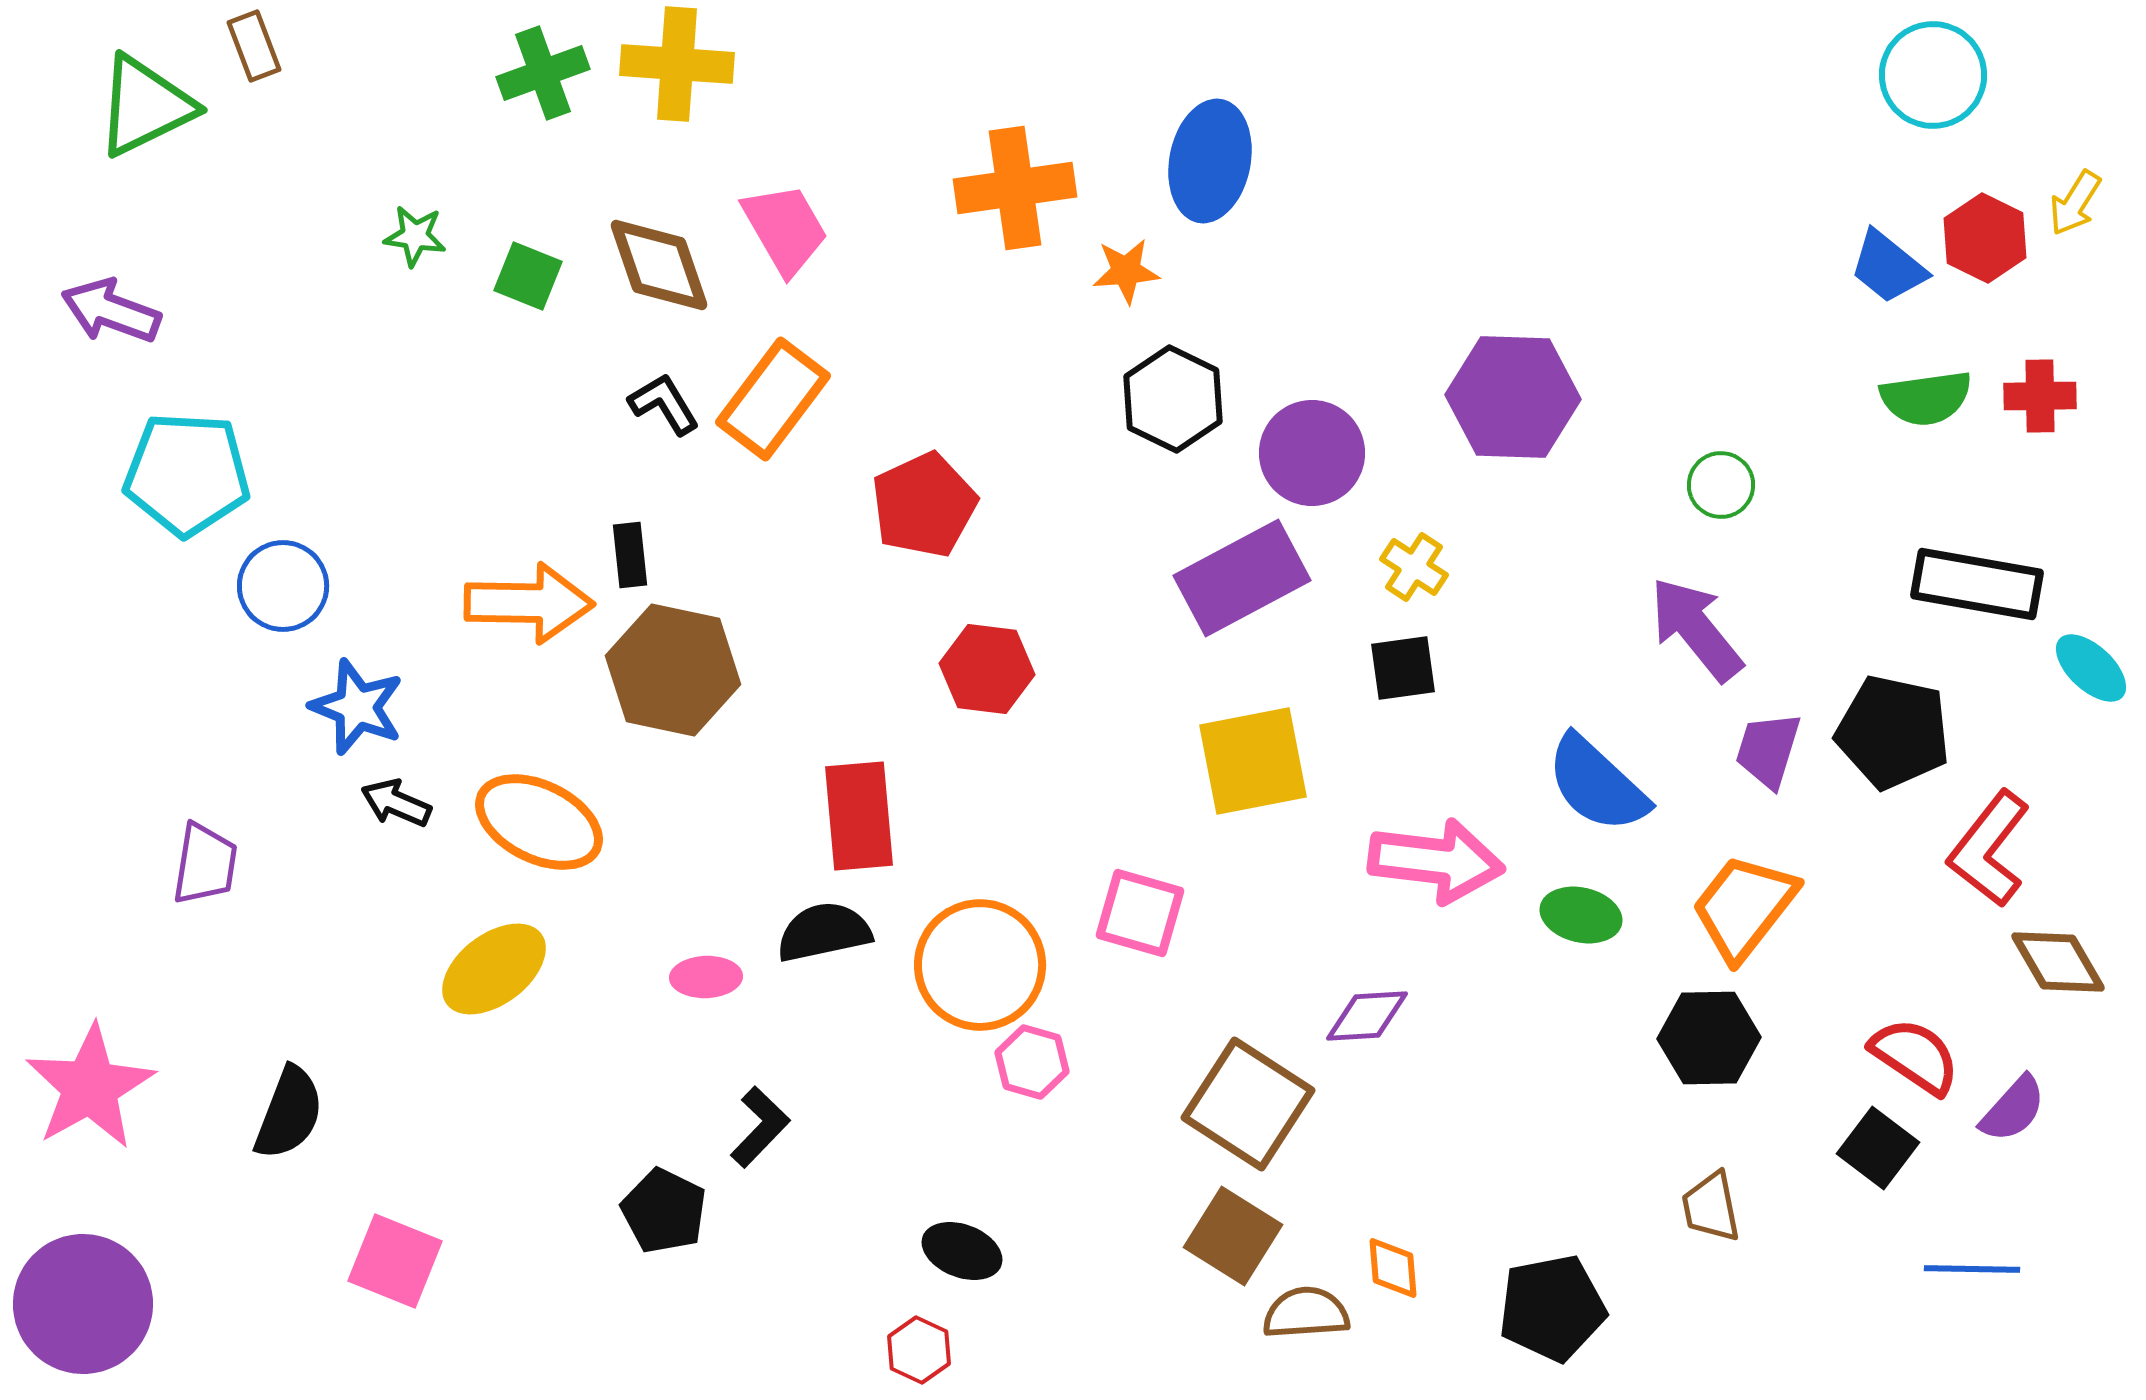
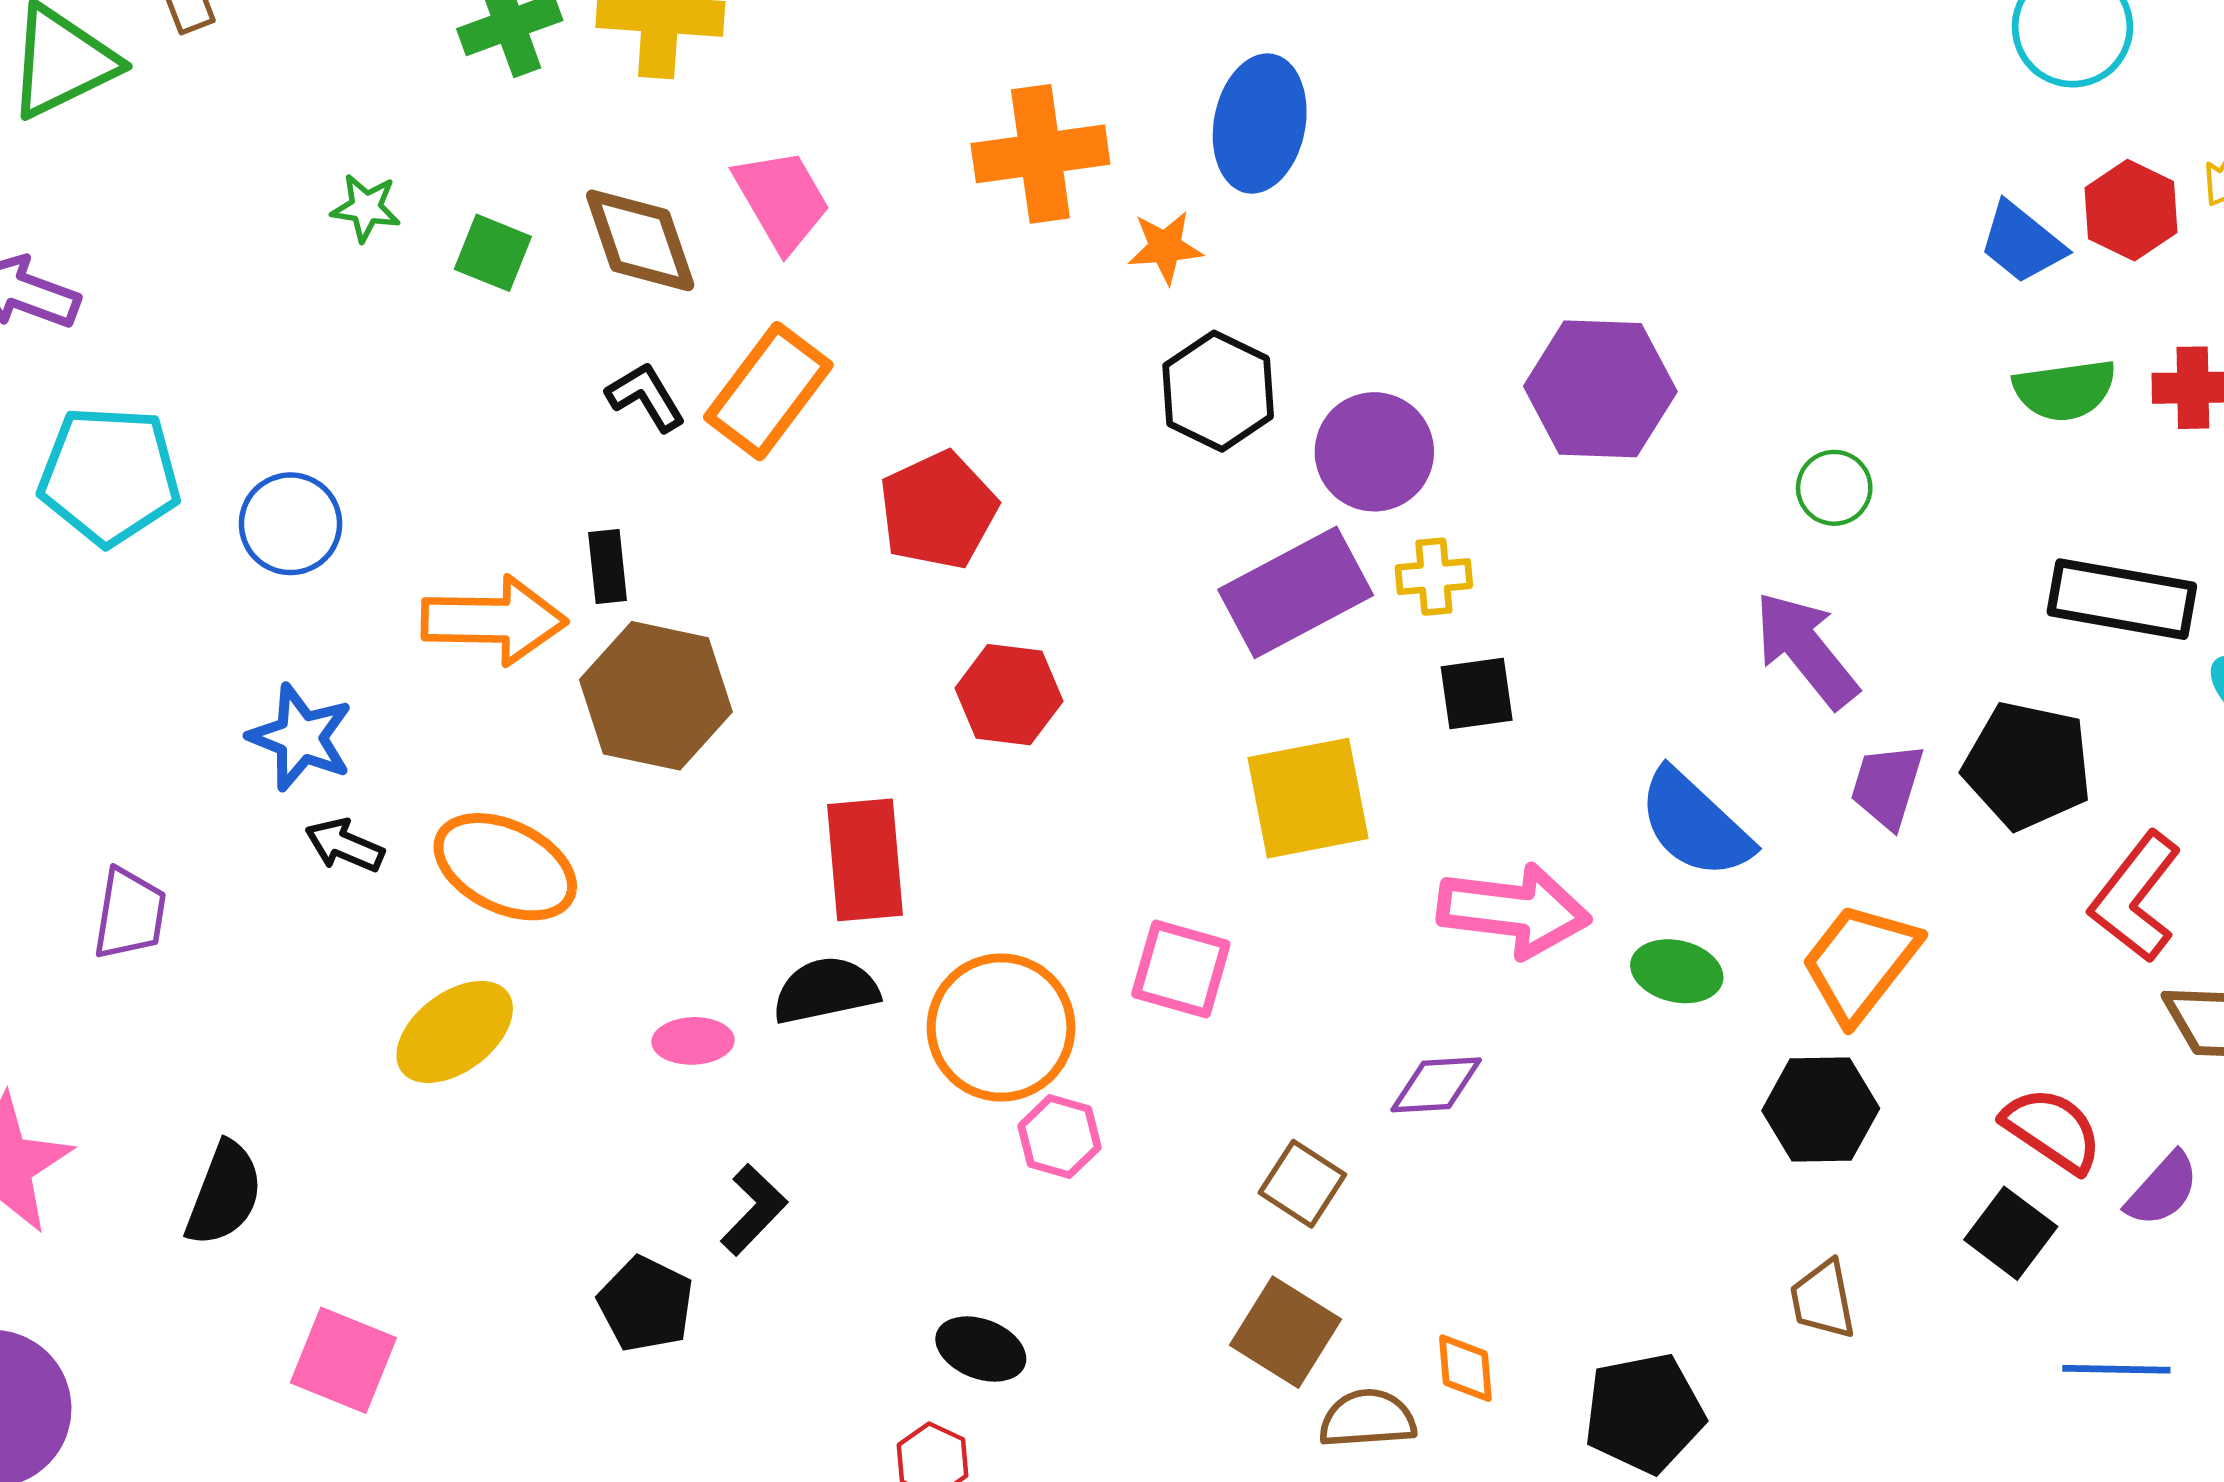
yellow cross: (1414, 567) -> (1434, 577), moved, turned -38
blue circle: (283, 586) -> (291, 524), moved
brown square: (1248, 1104) -> (1302, 1184), size x0.6

